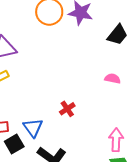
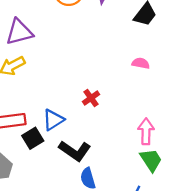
blue triangle: (33, 128) -> (53, 120), turned 35

